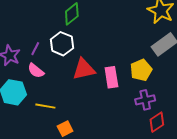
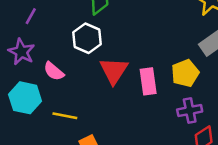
purple line: (35, 49) -> (31, 16), moved
red triangle: (84, 69) -> (114, 71), turned -45

